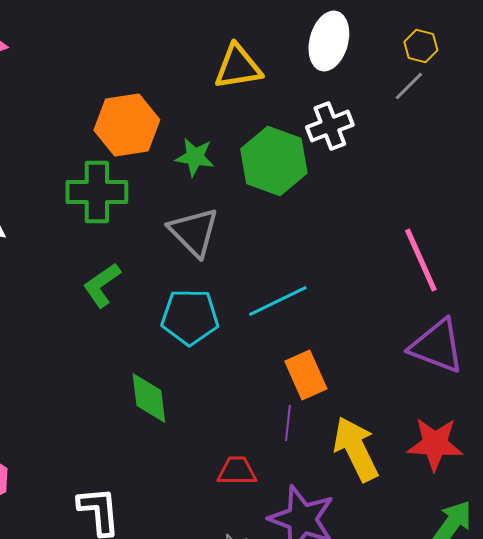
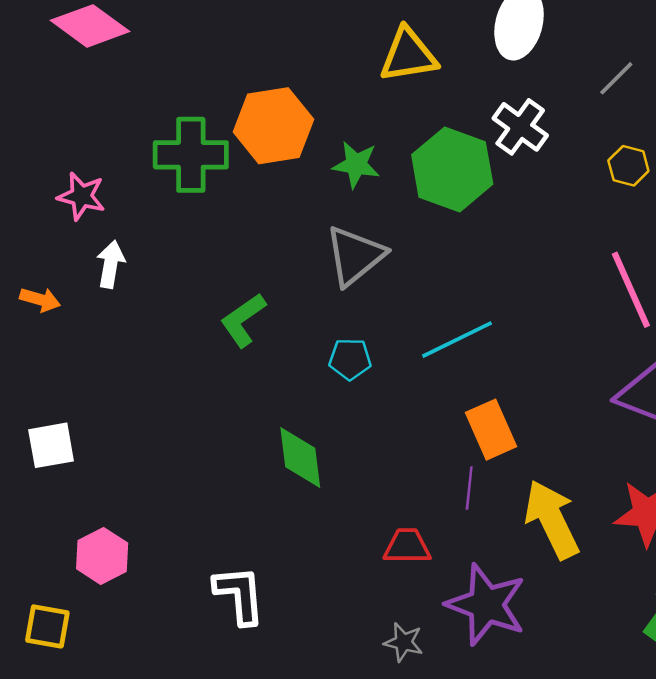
yellow hexagon: (421, 46) -> (628, 166), moved
white cross: (330, 126) -> (520, 127), turned -33
green cross: (97, 192) -> (191, 155), moved
gray triangle: (194, 232) -> (355, 256), turned 36
cyan pentagon: (190, 317) -> (350, 359), size x0.6

